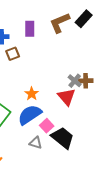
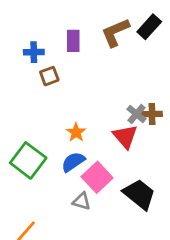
blue semicircle: (30, 115) -> (73, 162), size x0.7
pink square: (47, 126) -> (97, 177), size x1.5
black trapezoid: (63, 138) -> (139, 194), moved

